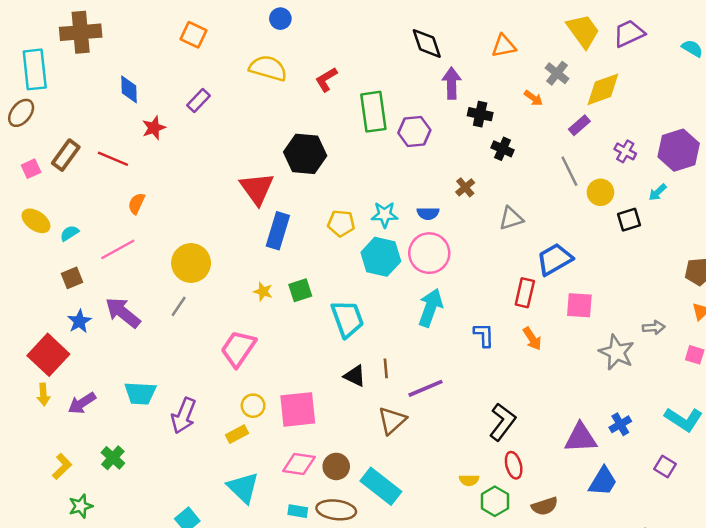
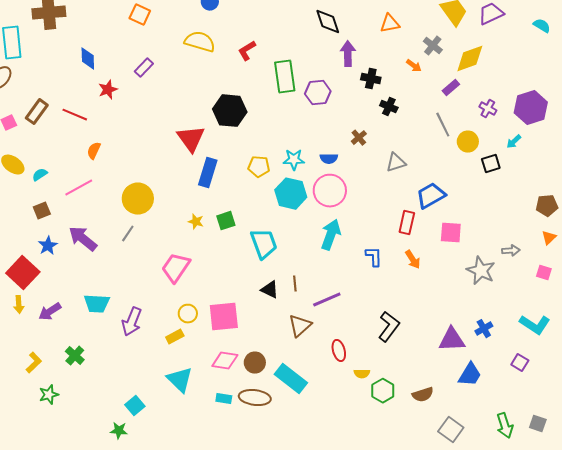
red ellipse: (514, 465) -> (339, 351), moved

